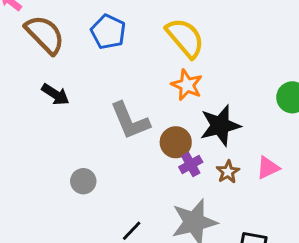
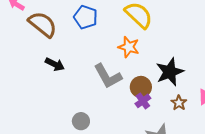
orange star: (187, 85) -> (129, 47), moved
purple cross: (191, 165) -> (143, 101), moved

